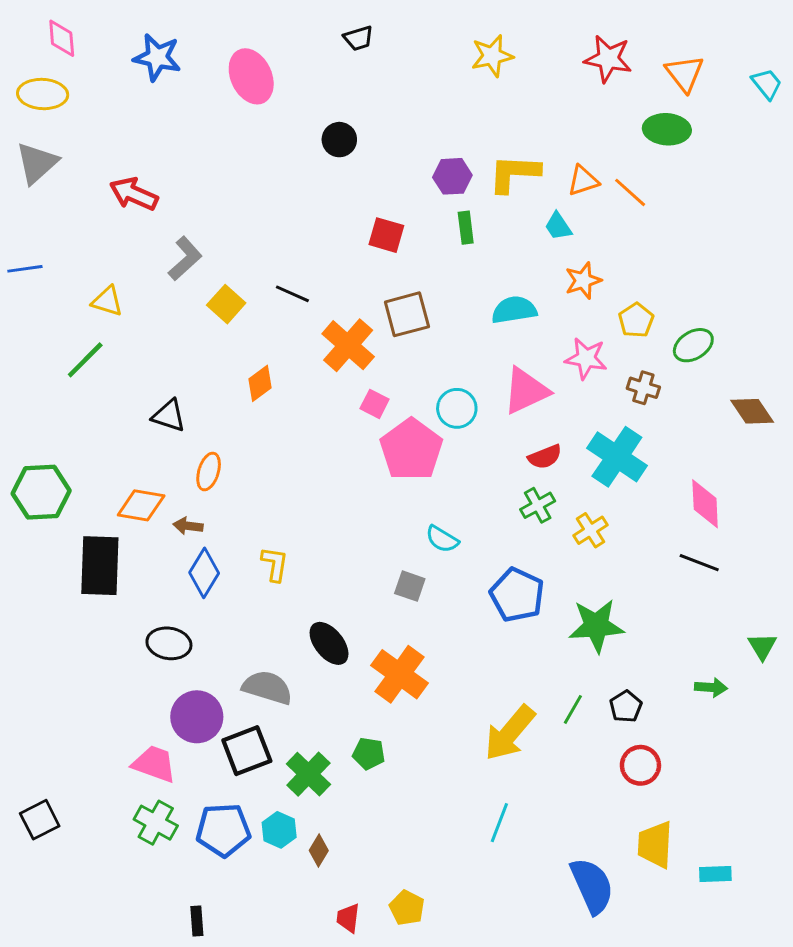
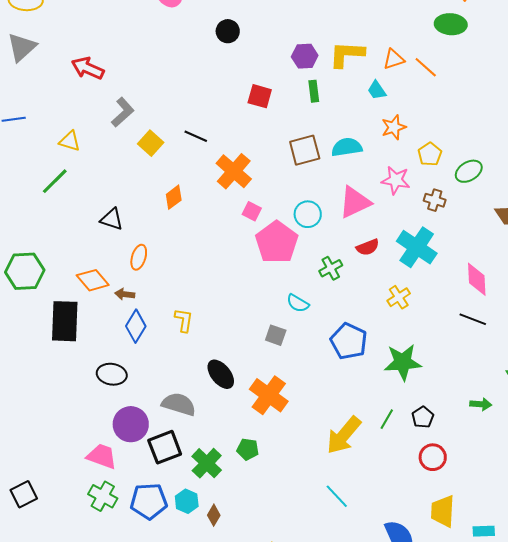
brown square: (407, 314) -> (305, 150), moved
orange diamond: (141, 505) -> (93, 280), turned 40
green cross: (538, 505) -> (331, 268), moved
cyan line: (499, 823) -> (337, 496), turned -64

